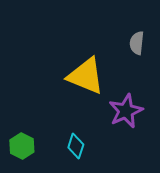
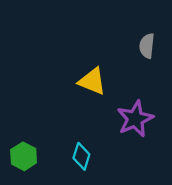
yellow triangle: (86, 76) -> (92, 81), size x0.7

